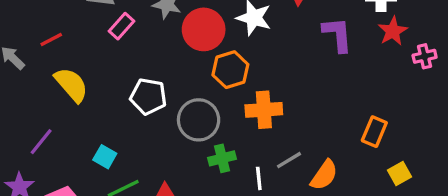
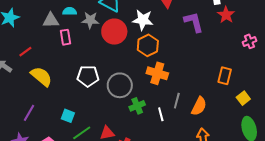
pink rectangle: (122, 26) -> (66, 37), turned -42
pink cross: (425, 56) -> (250, 41), moved
orange hexagon: (230, 70) -> (148, 45), moved
orange cross: (264, 110) -> (157, 73), turned 30
gray line: (289, 160) -> (177, 101), turned -35

